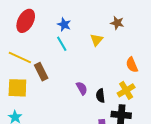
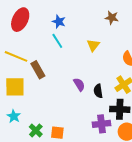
yellow triangle: (97, 40) -> (93, 45), moved

